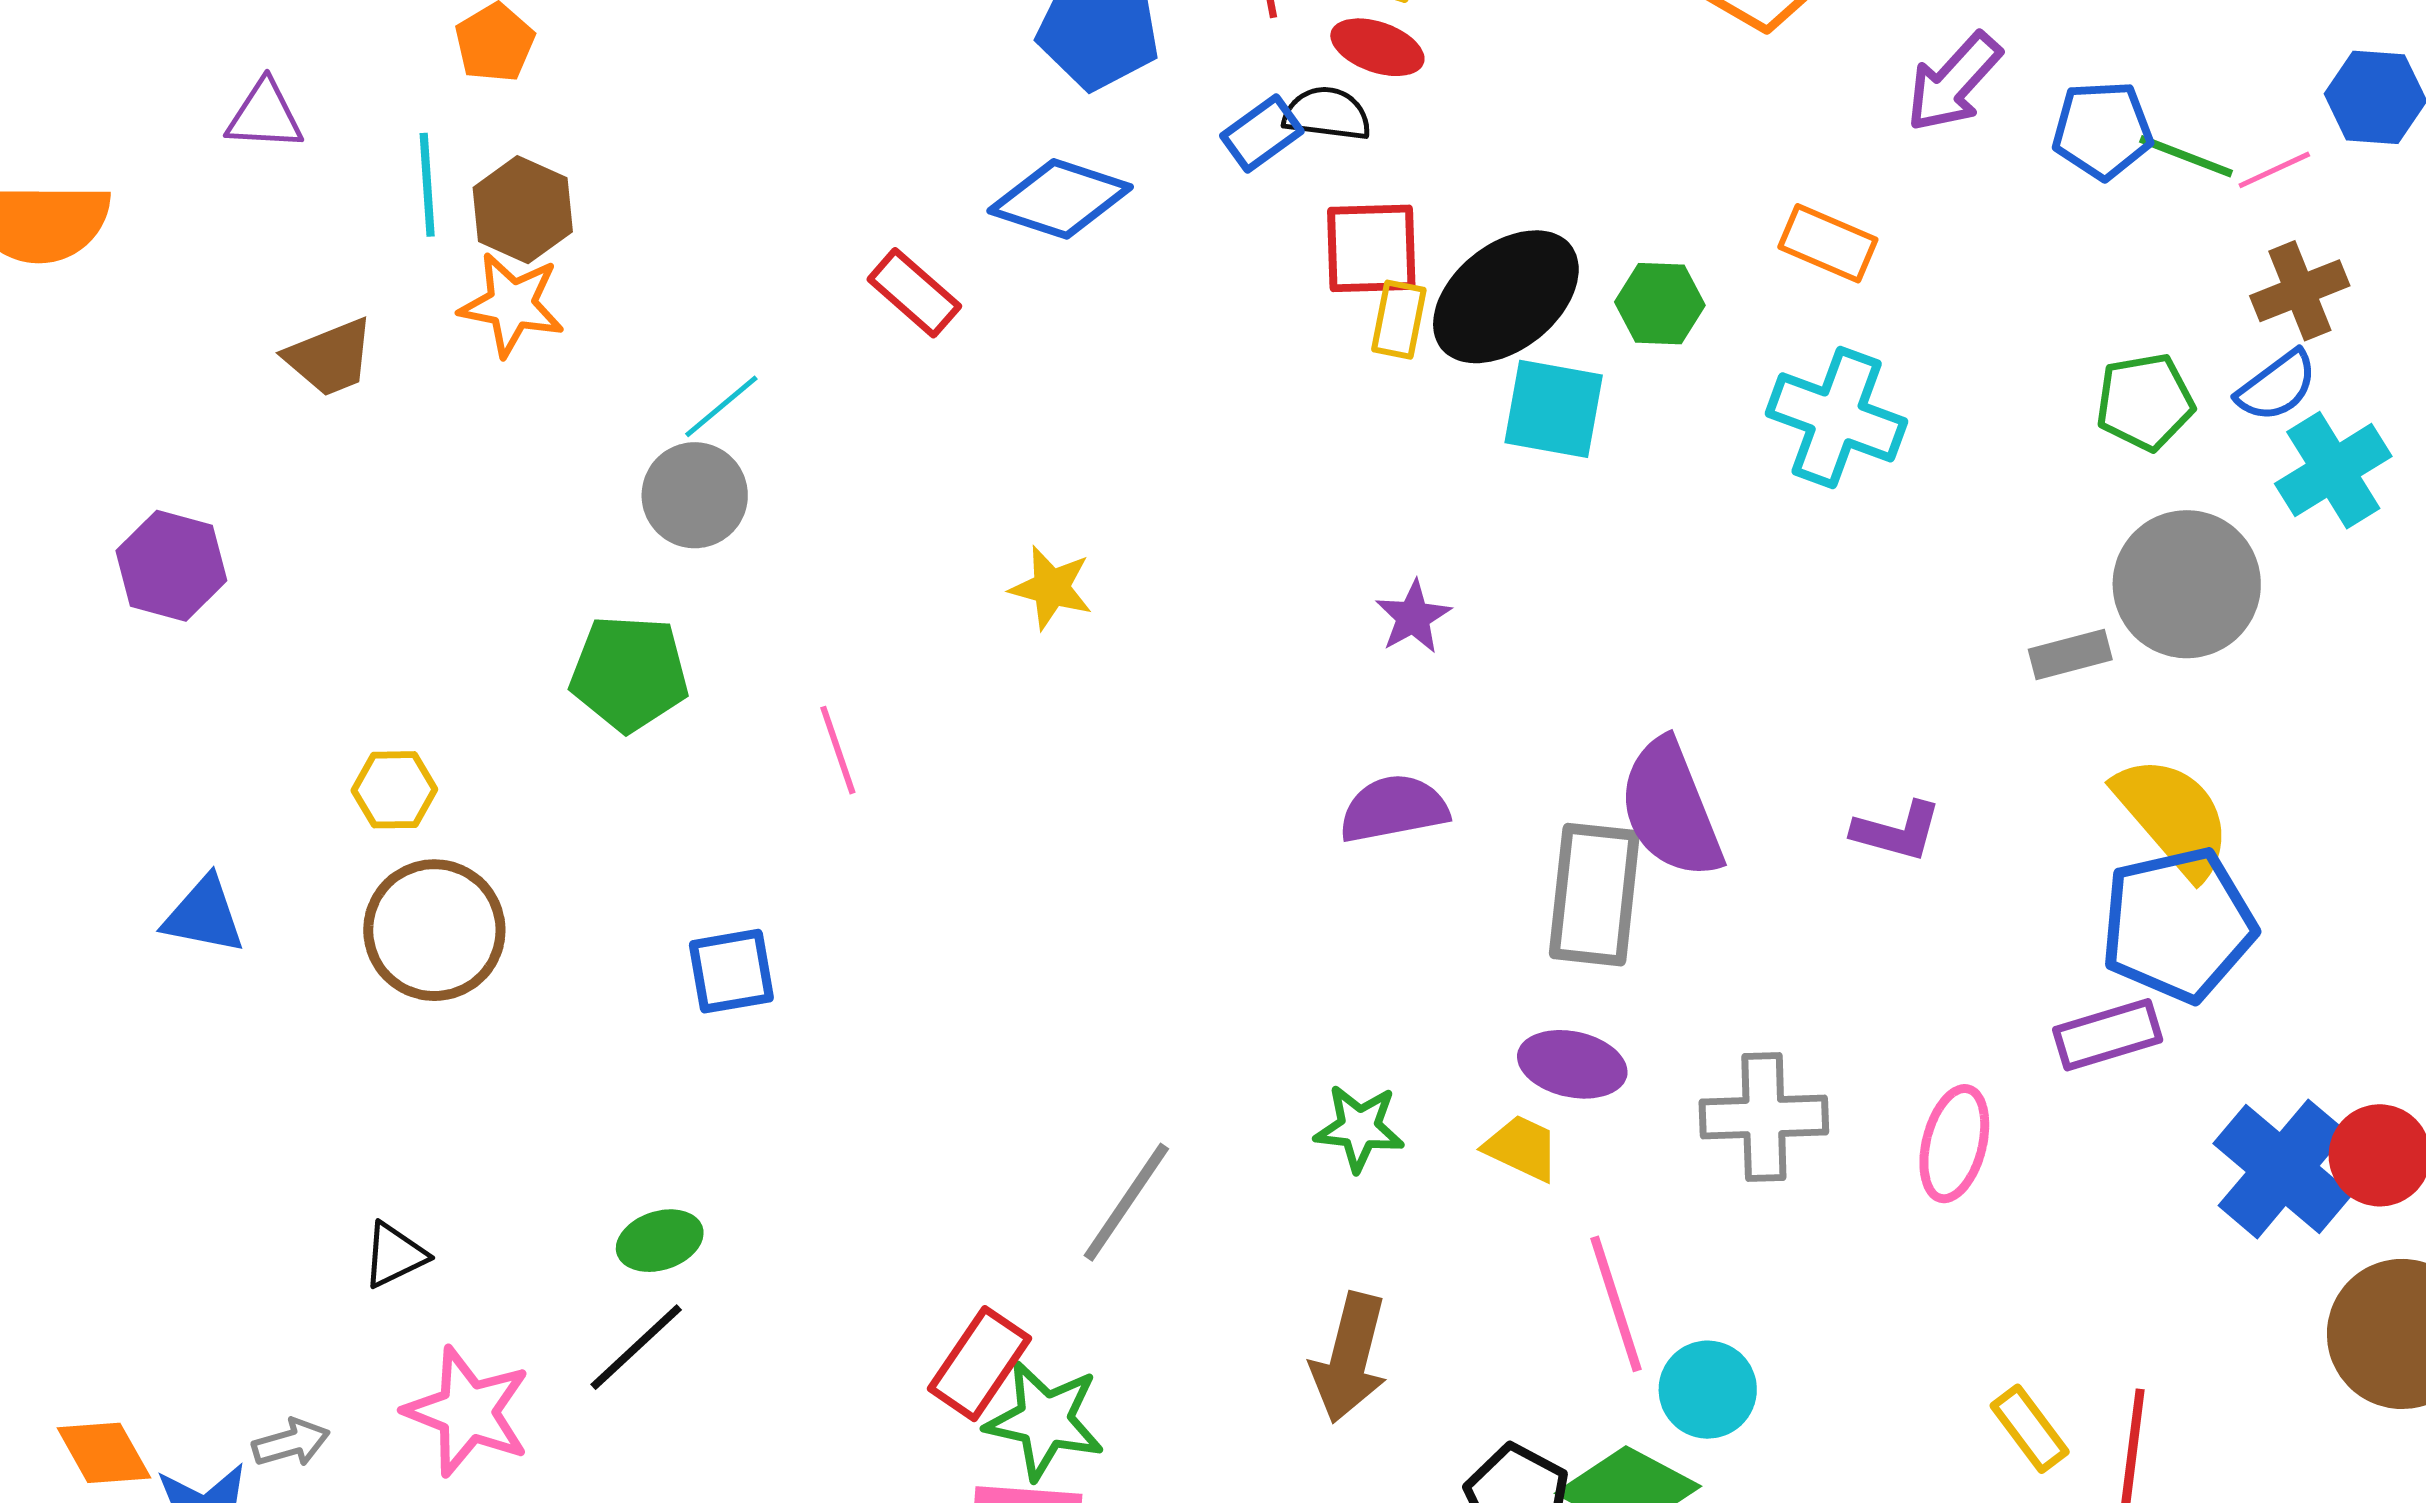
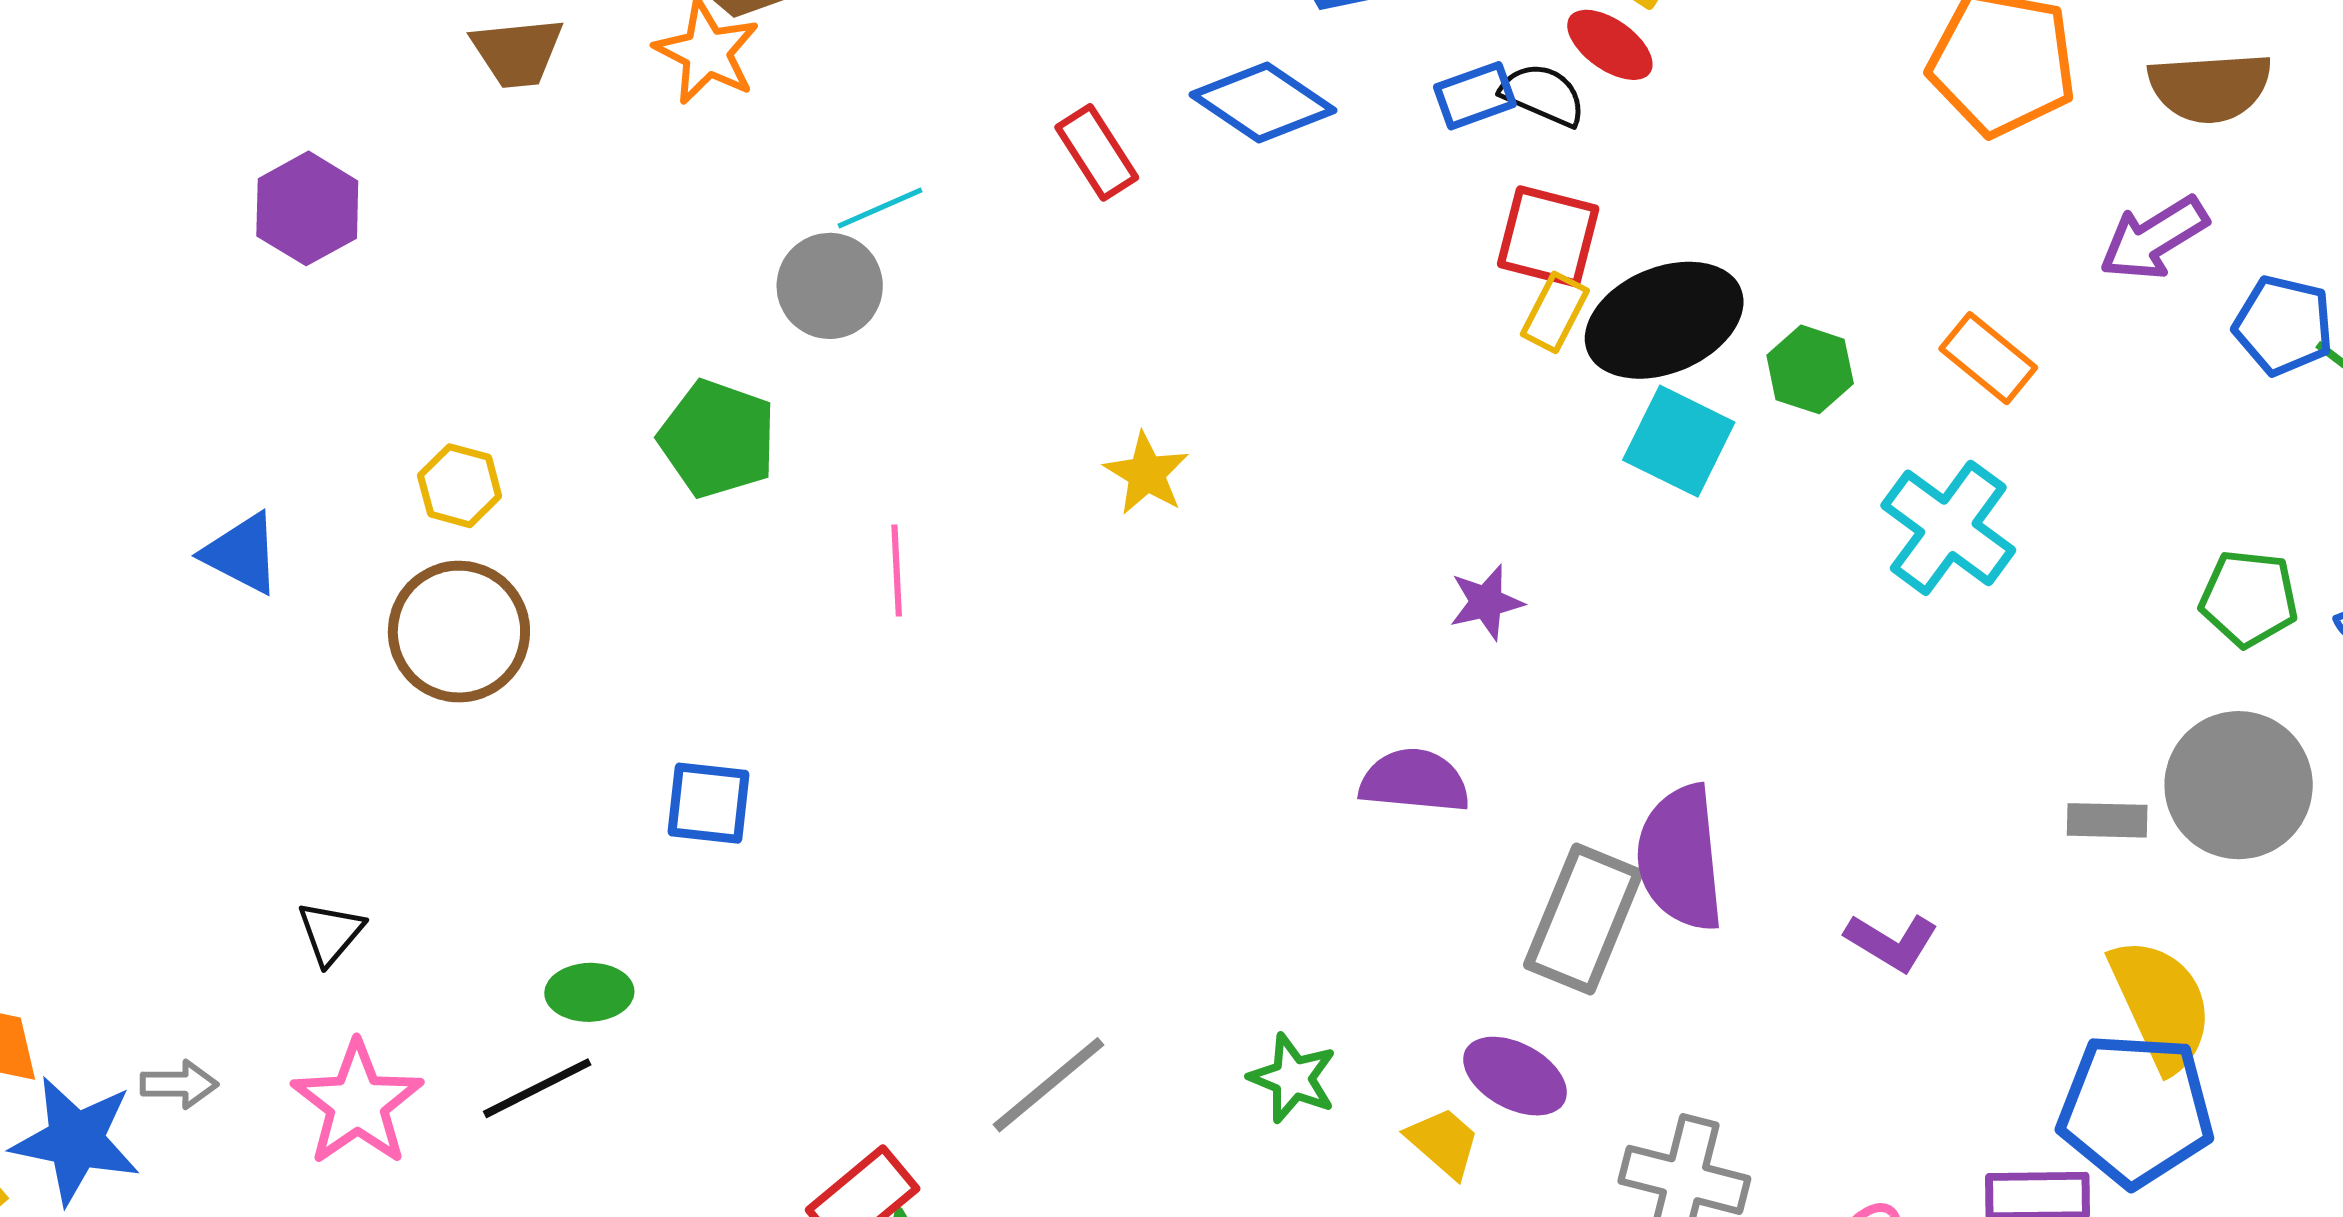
blue square: (731, 971) -> (709, 803), moved
black triangle: (395, 1255) -> (331, 933), turned -40

